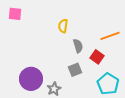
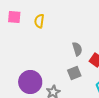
yellow semicircle: (63, 26) -> (39, 21), moved

